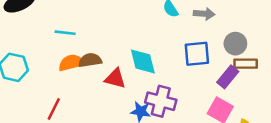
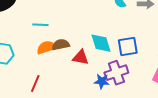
blue square: (197, 54) -> (128, 47), moved
purple cross: (161, 101) -> (116, 73), turned -30

